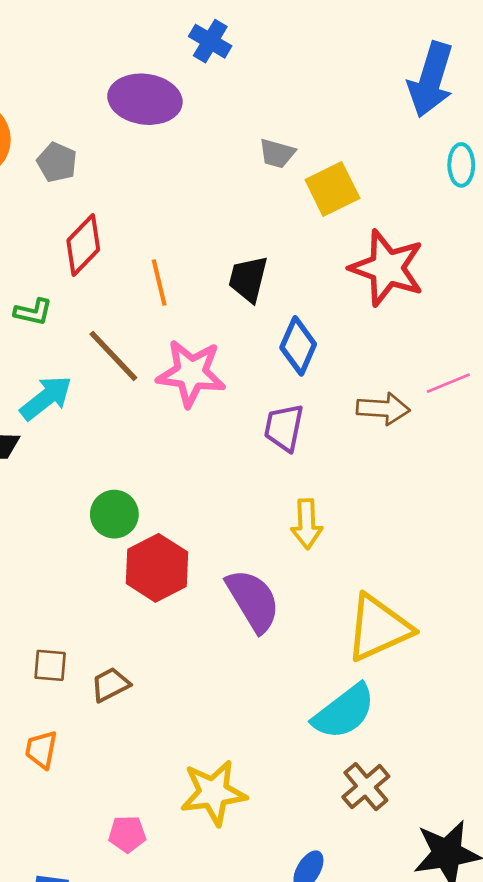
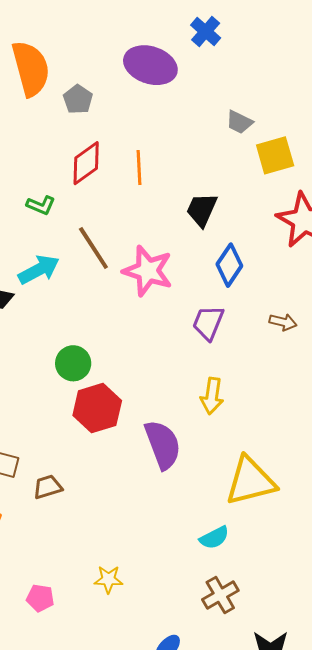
orange line: (159, 283) -> (139, 168), moved
brown arrow: (383, 409) -> (283, 322), size x0.7
cyan semicircle: (344, 712) -> (214, 538), size x0.6
yellow star: (213, 793) -> (108, 579), size x0.6

